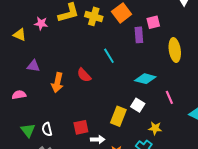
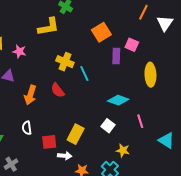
yellow cross: (94, 16) -> (65, 62), moved
pink square: (153, 22) -> (132, 45), turned 32
pink star: (41, 23) -> (19, 51), moved
yellow rectangle: (118, 116) -> (76, 134), moved
white semicircle: (47, 129) -> (27, 128), moved

